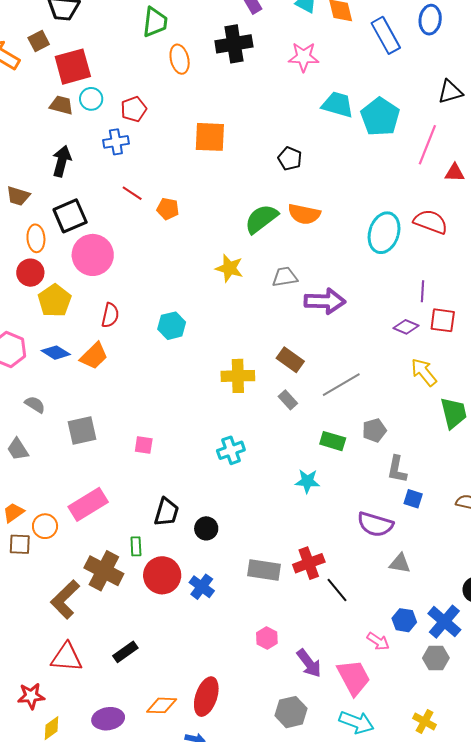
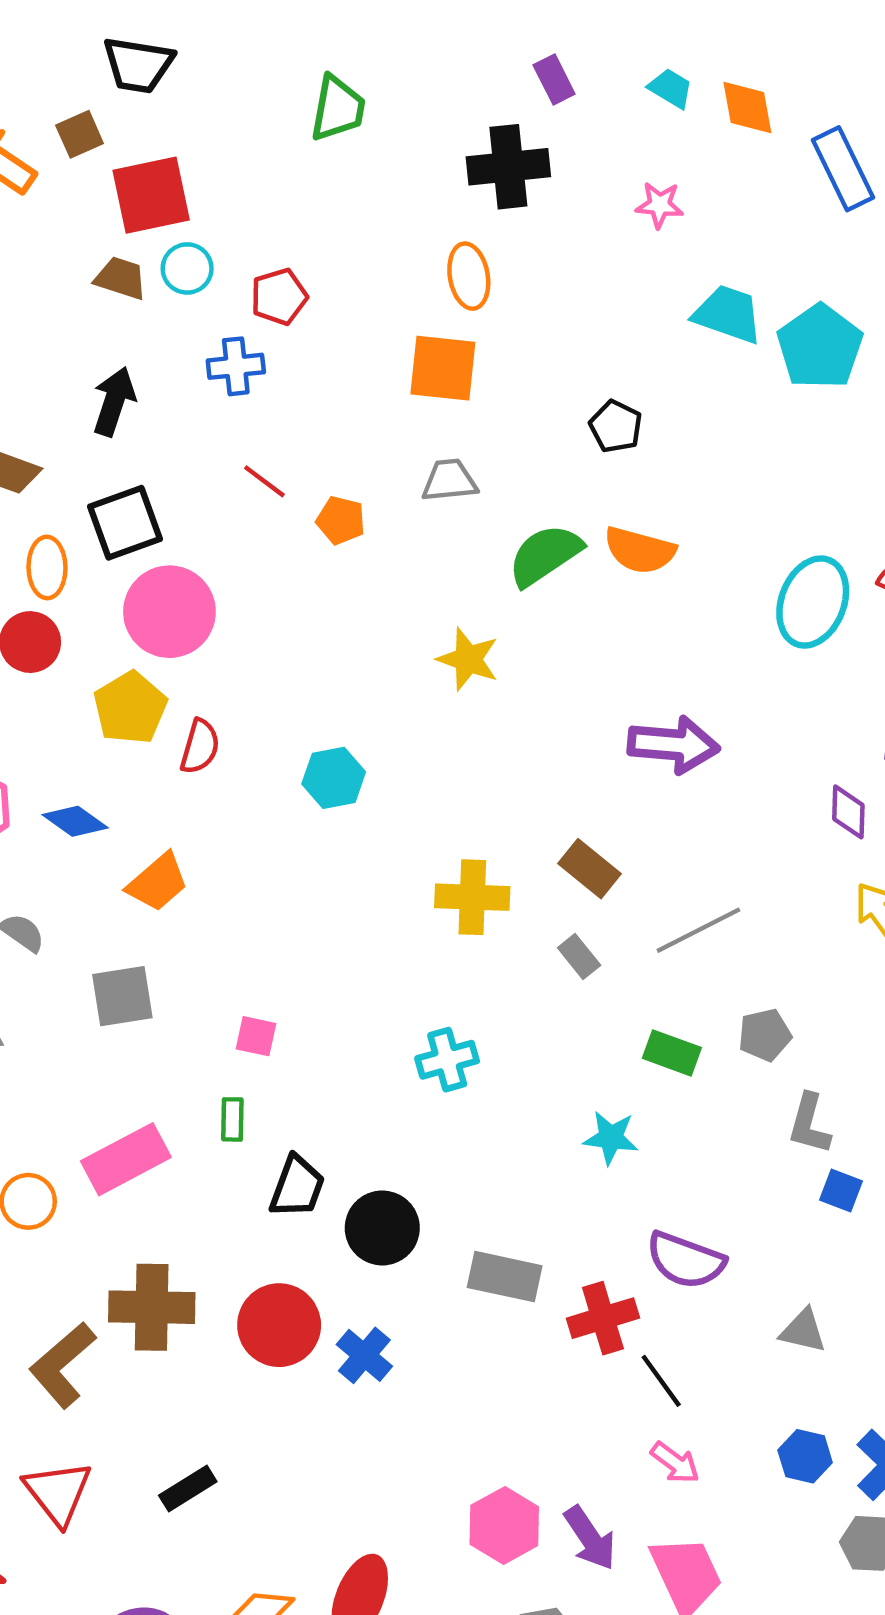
pink star: (304, 57) -> (660, 205), size x0.7
orange ellipse: (180, 59) -> (469, 276), moved
gray trapezoid: (285, 277) -> (449, 481), moved
yellow pentagon: (55, 301) -> (130, 708), moved
purple diamond: (406, 327) -> (848, 812), turned 65
orange trapezoid: (94, 356) -> (158, 882), moved
purple semicircle: (375, 524) -> (686, 1260), moved
black circle: (206, 528) -> (382, 1228), size x1.4
green rectangle: (136, 546) -> (232, 1119), moved
gray rectangle: (264, 570) -> (505, 1277), moved
brown cross: (104, 571) -> (152, 1307), turned -30
pink hexagon: (267, 638) -> (504, 1525), moved, size x1.5
pink arrow: (378, 641) -> (675, 1463), moved
red triangle: (67, 657) -> (58, 1493), turned 44

